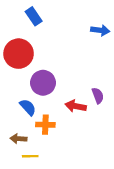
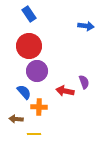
red circle: (19, 54) -> (29, 46), moved
yellow line: (30, 156) -> (34, 134), moved

